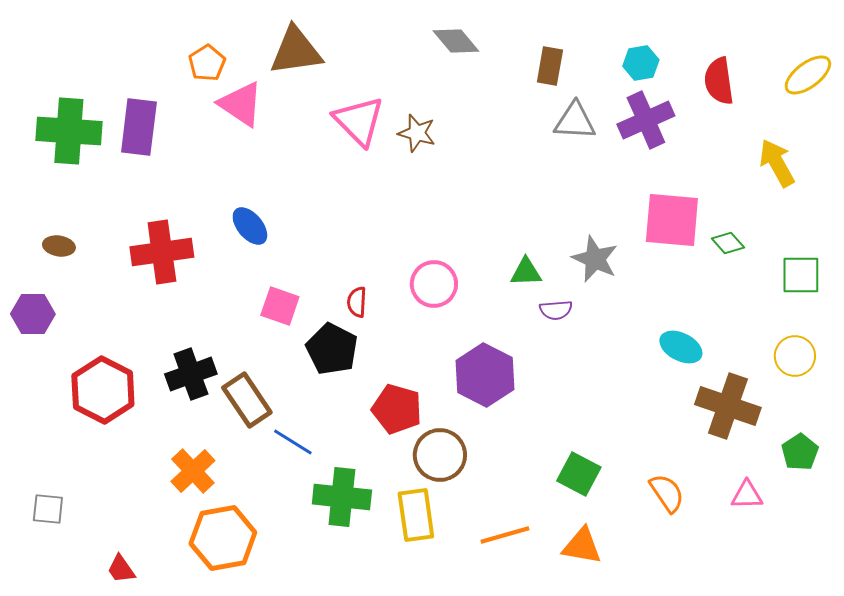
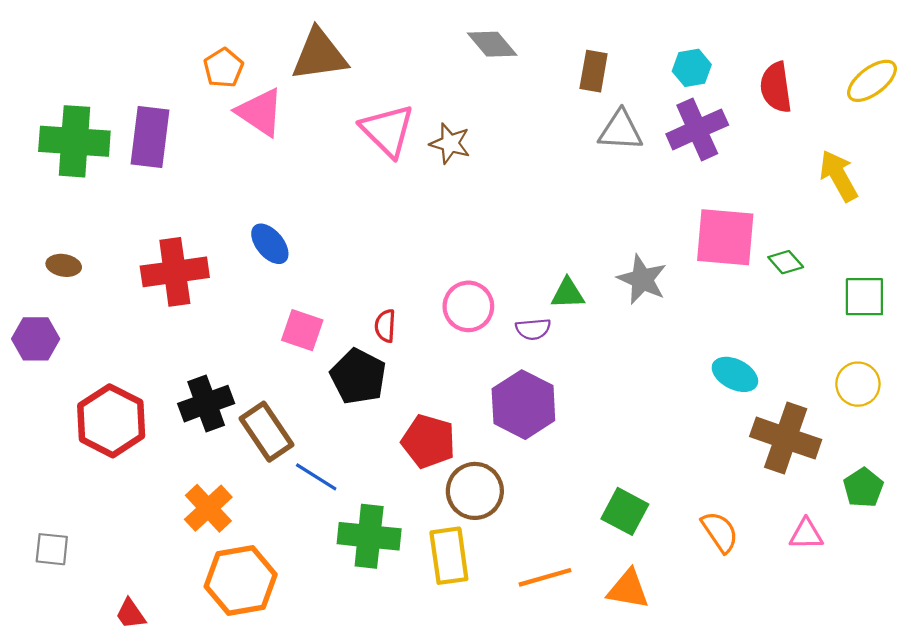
purple semicircle: (556, 310) -> (533, 329), moved

